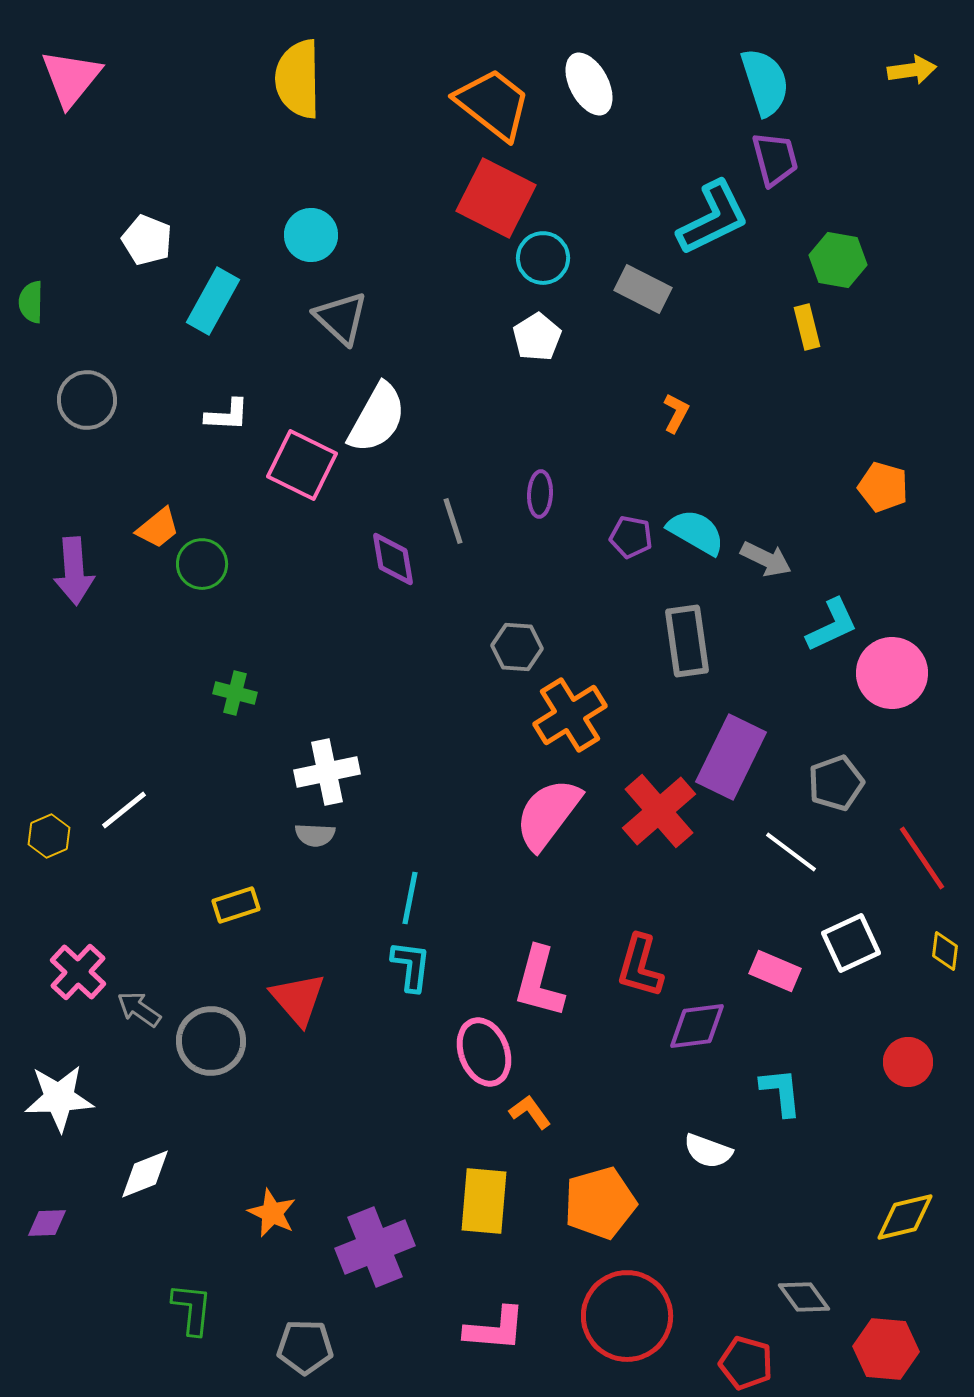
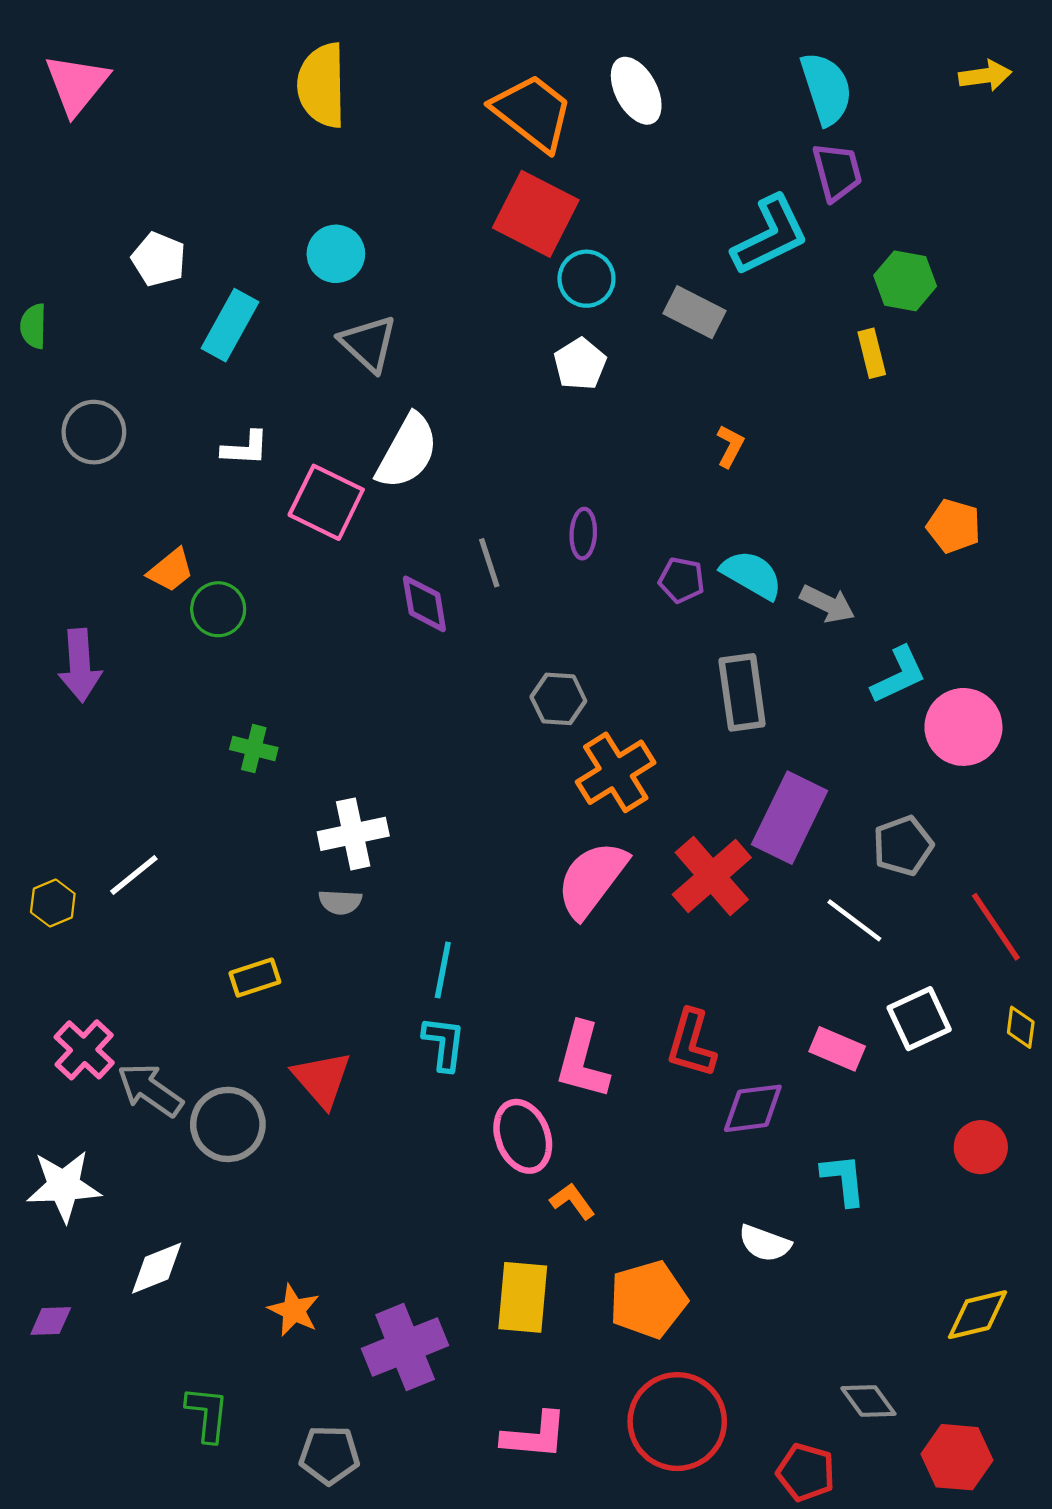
purple arrow: (74, 571) -> (80, 665), moved
gray arrow: (139, 1009) -> (150, 1090), size x1.4

